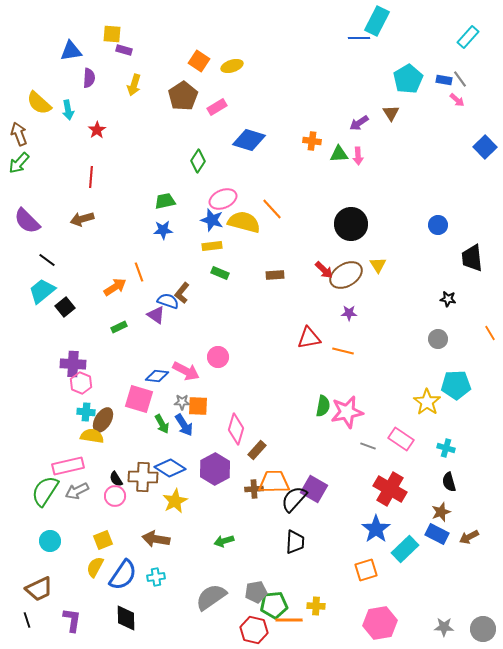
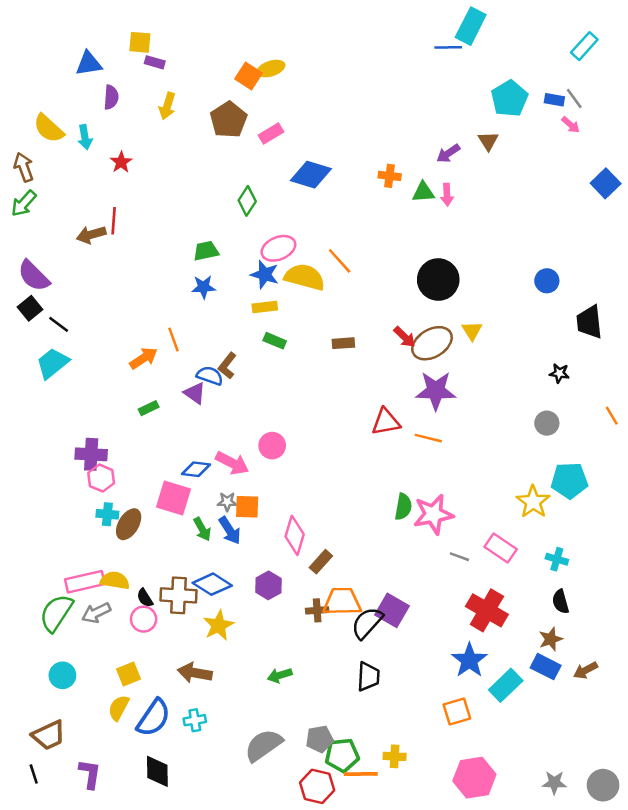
yellow ellipse: (232, 66) -> (271, 69), moved
brown arrow: (82, 219) -> (91, 235), moved
black square: (65, 307) -> (30, 308), moved
purple star: (349, 313) -> (436, 391), size x2.0
yellow semicircle: (92, 436) -> (115, 580), moved
purple hexagon: (215, 469) -> (268, 585), size x0.7

